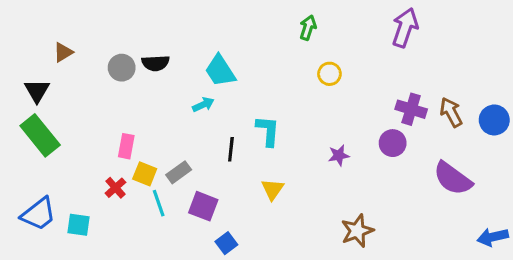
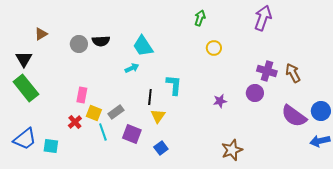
blue circle: (494, 120) -> (321, 111), moved
yellow triangle: (273, 189) -> (158, 116), moved
blue arrow: (493, 237) -> (320, 141), moved
blue square: (226, 243) -> (161, 148), moved

